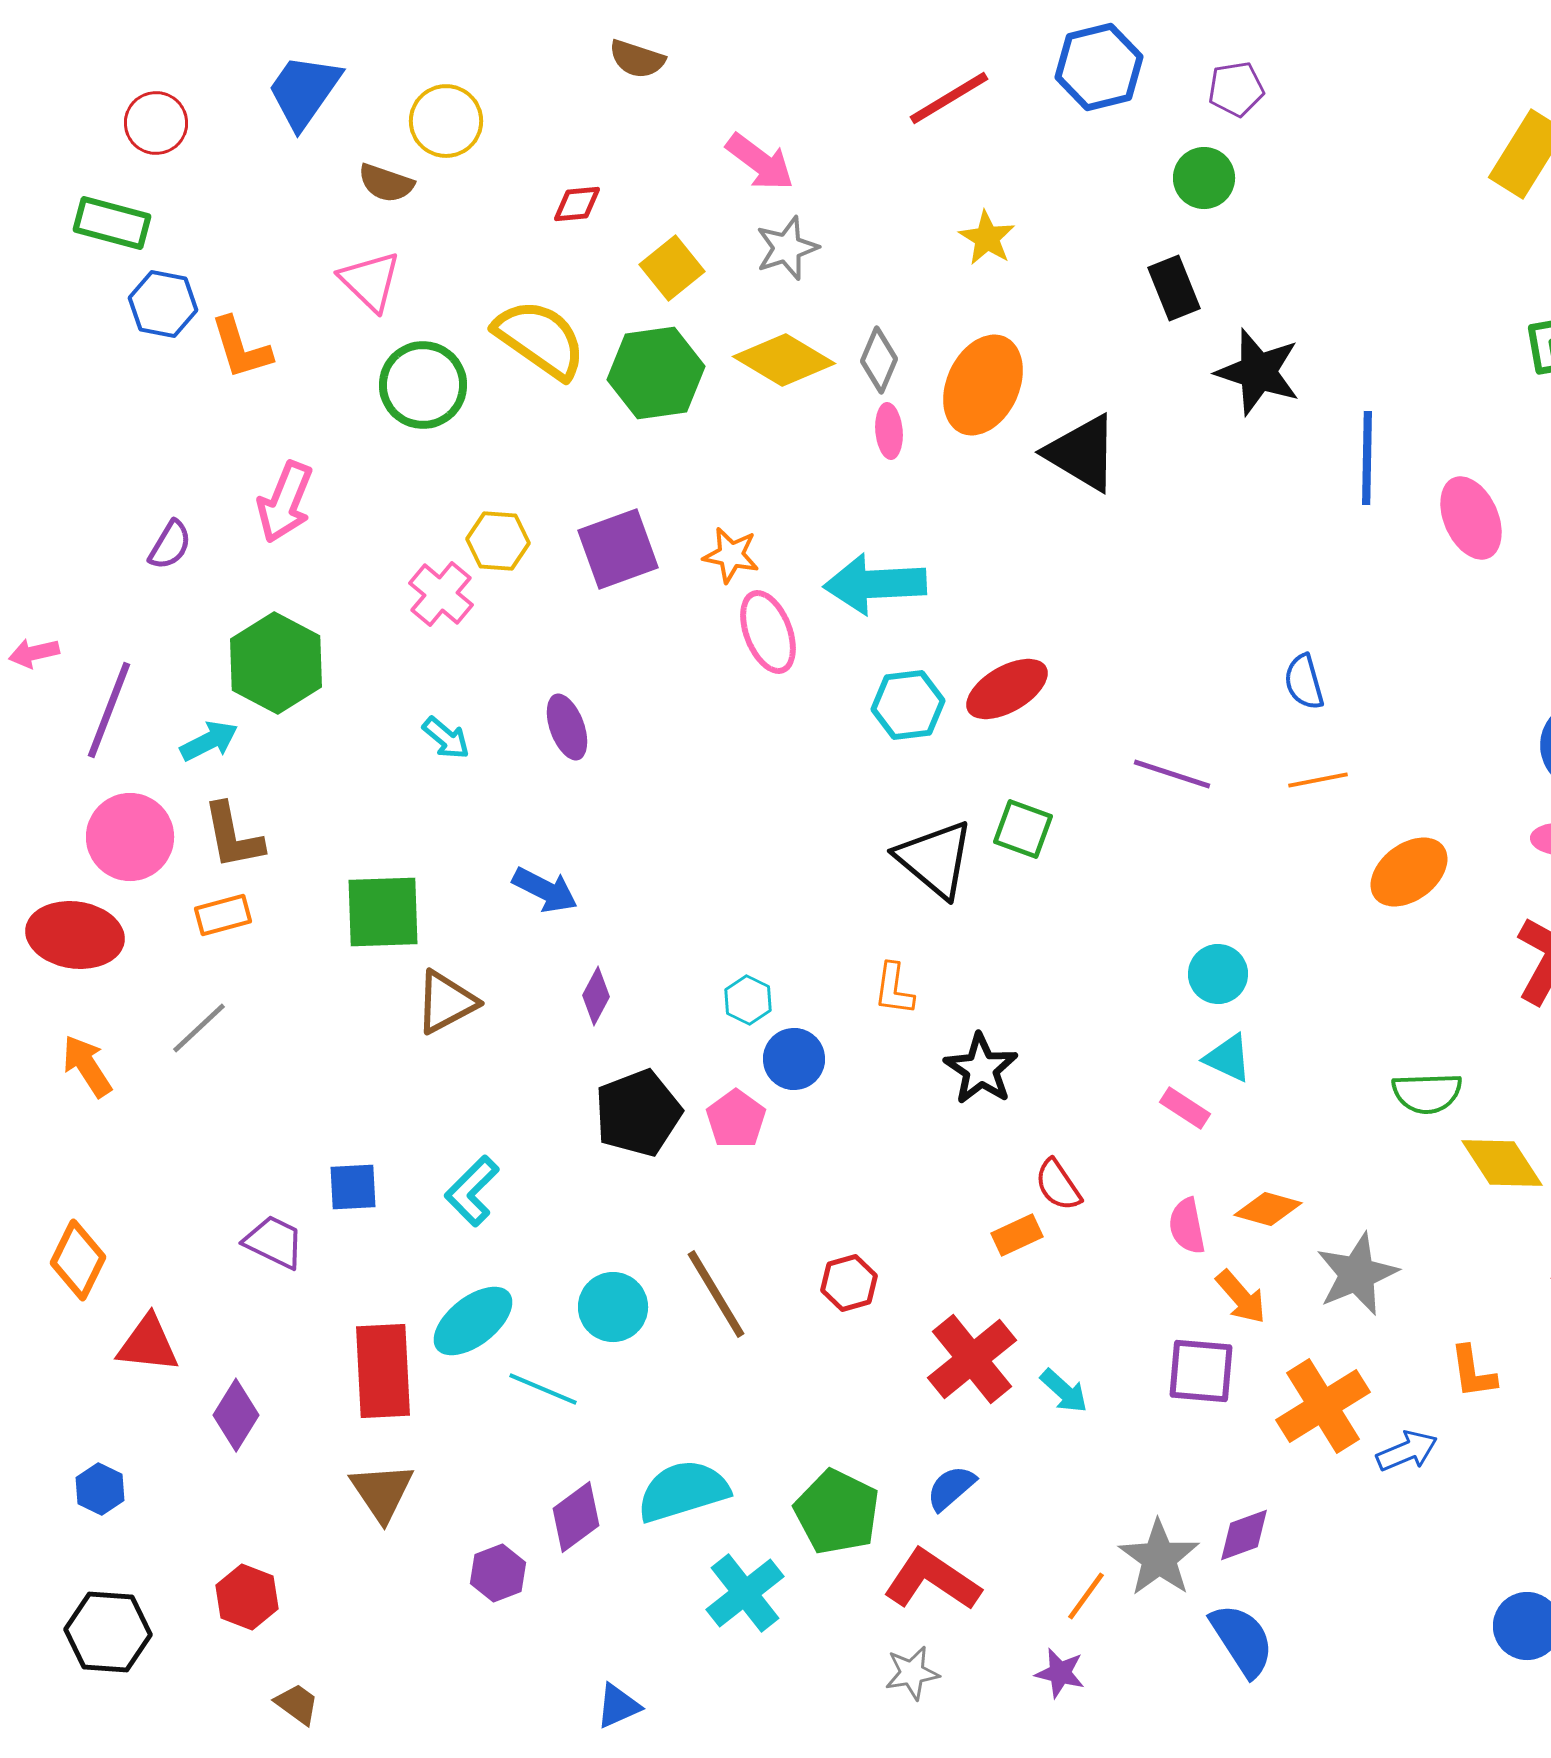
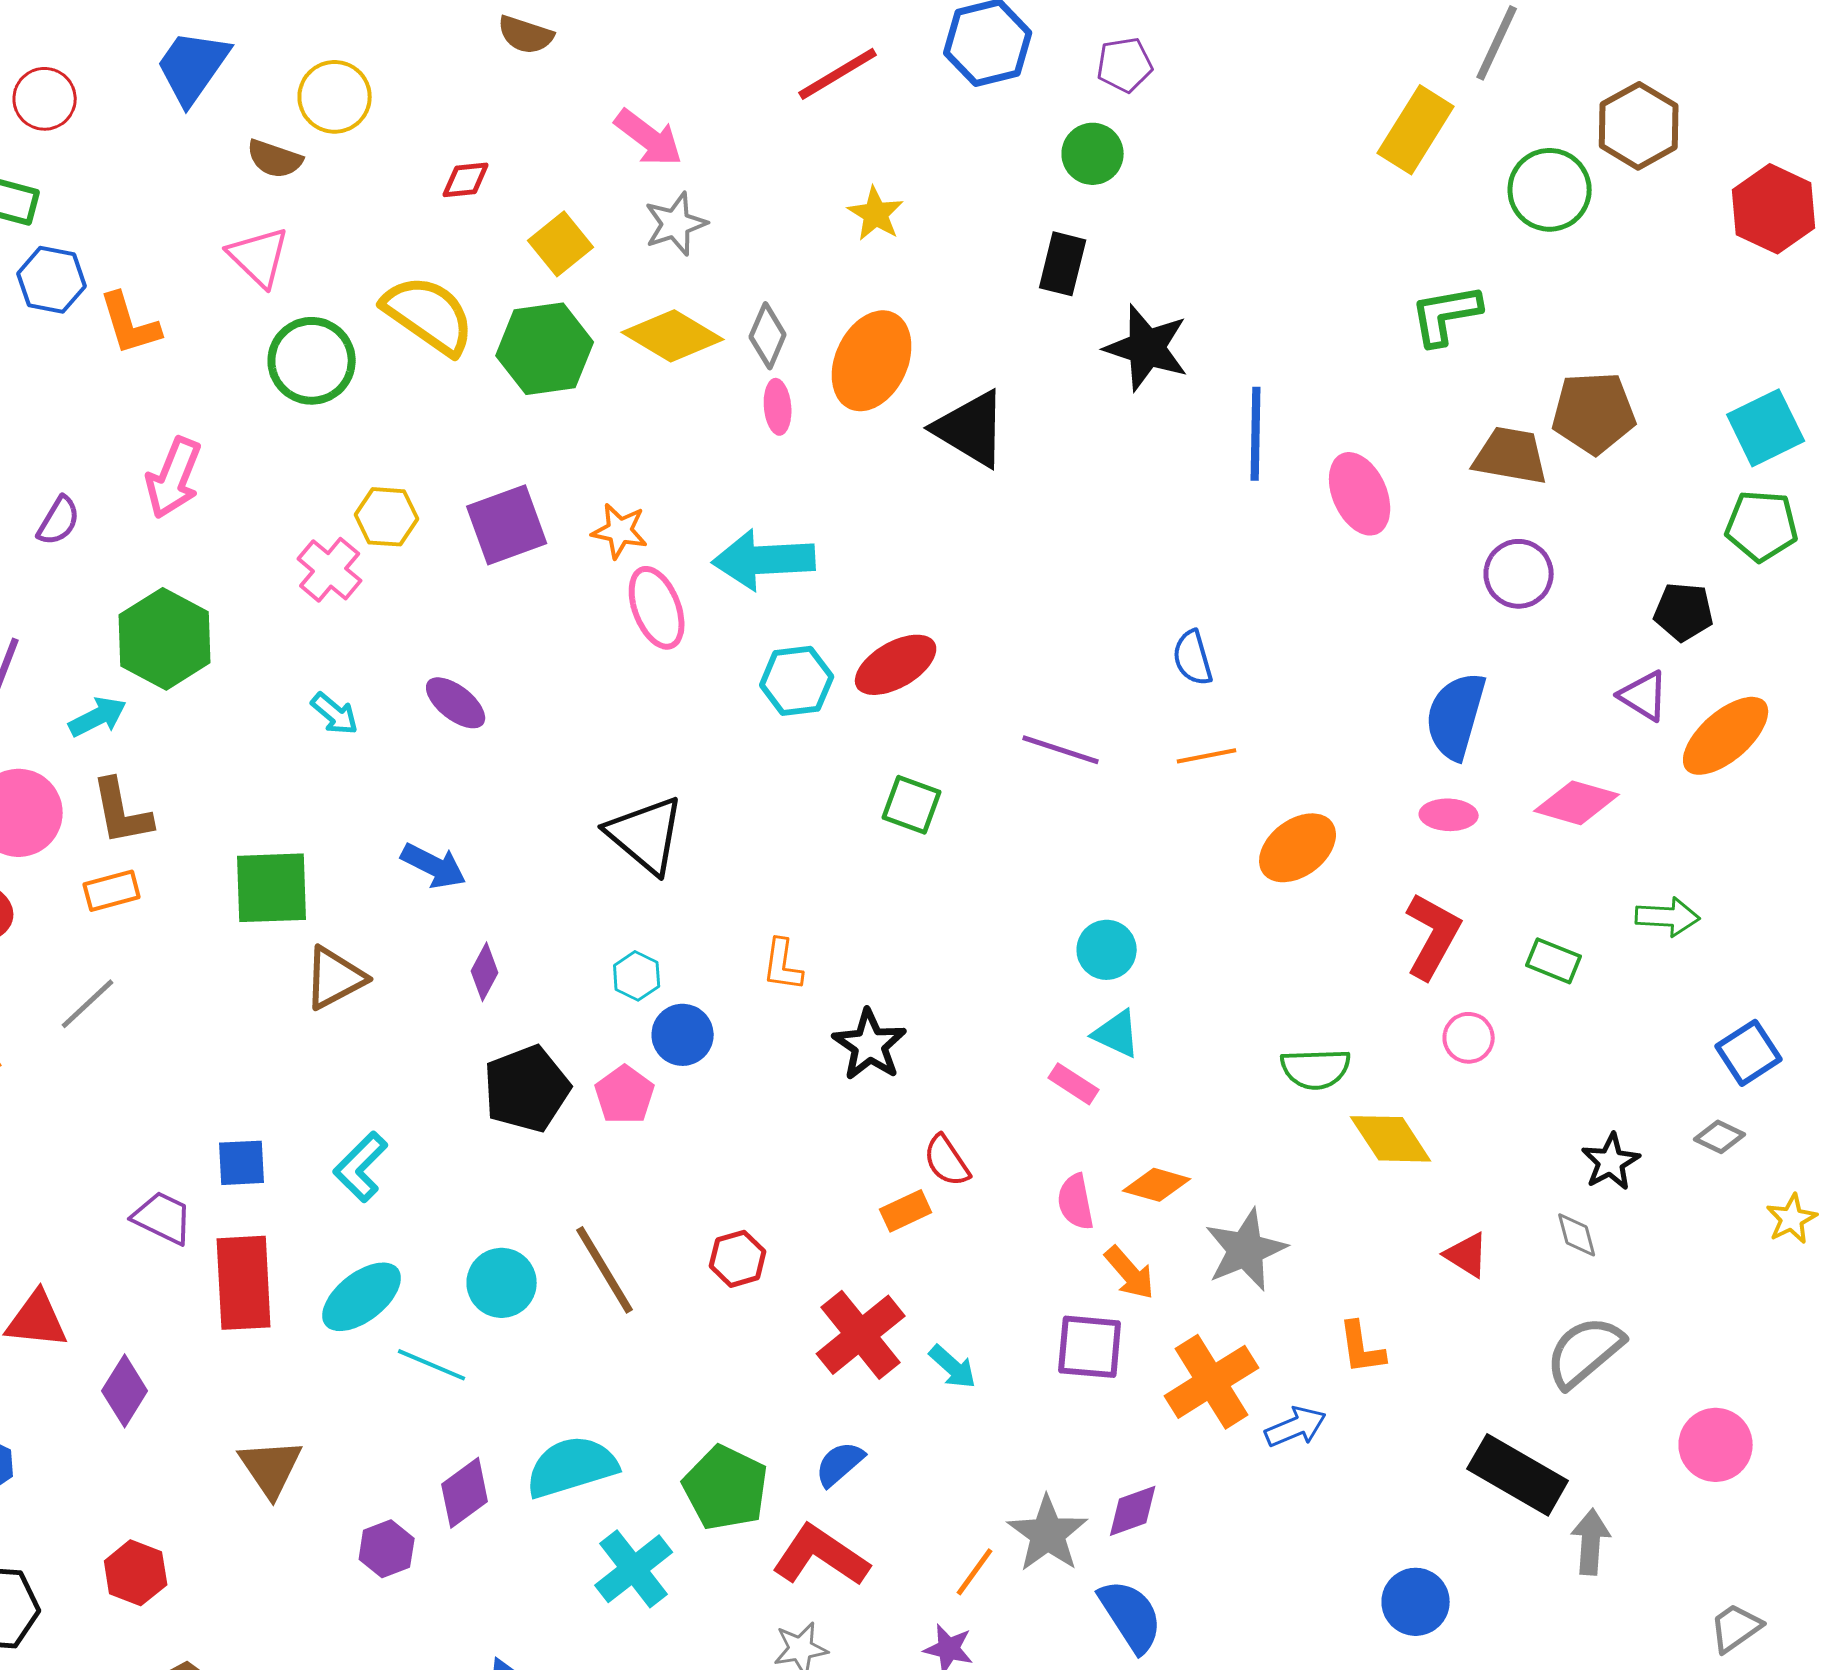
black rectangle: (1174, 288) -> (1063, 264), turned 36
purple ellipse: (567, 727) -> (456, 703), turned -32
black triangle: (935, 859) -> (646, 835), moved
red rectangle: (383, 1371) -> (244, 1283), moved

